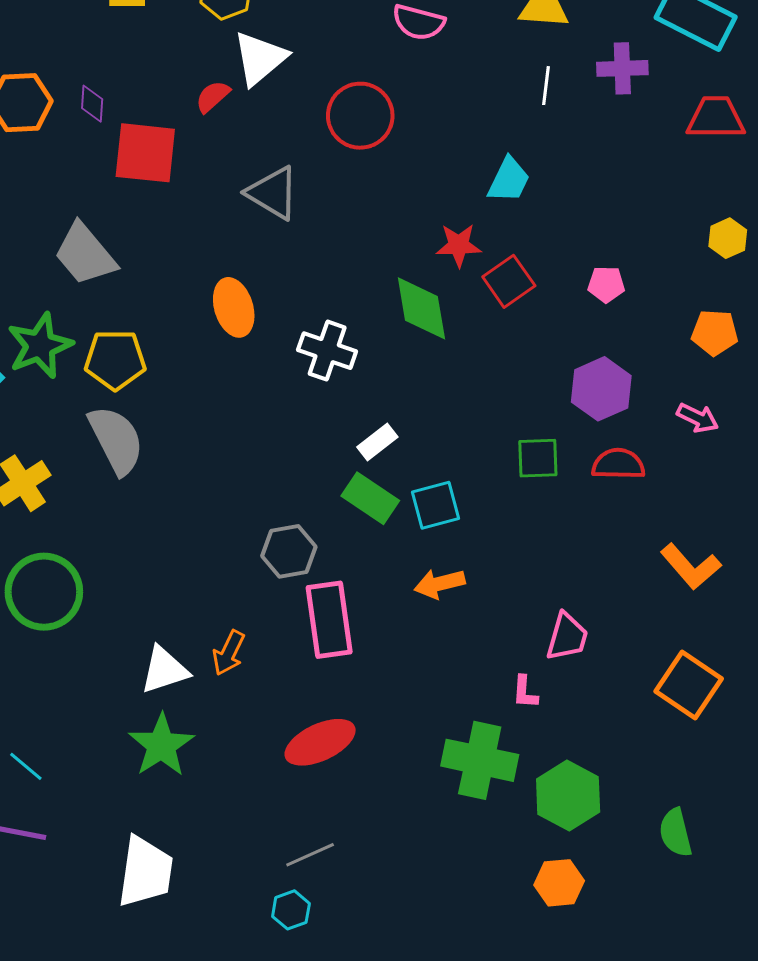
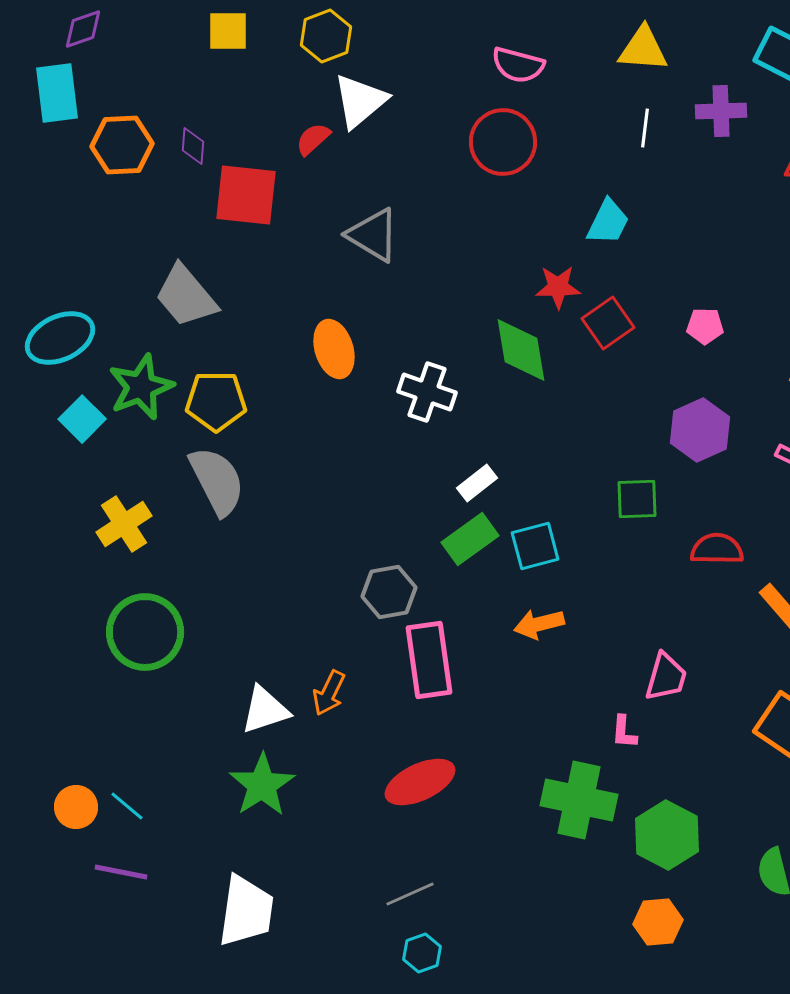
red circle: (360, 116) -> (503, 142), moved
red semicircle: (618, 464) -> (717, 549), moved
green rectangle: (370, 498) -> (470, 539), turned -70
cyan hexagon: (291, 910) -> (422, 953), moved

